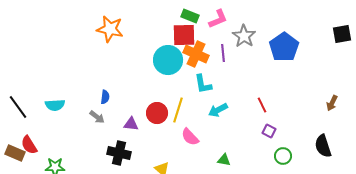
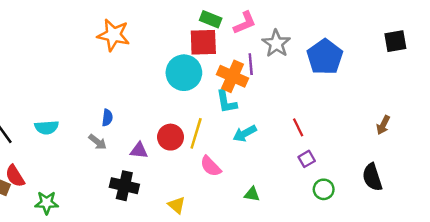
orange cross: (196, 54) -> (232, 76), moved
purple square: (269, 131) -> (307, 159), turned 32

